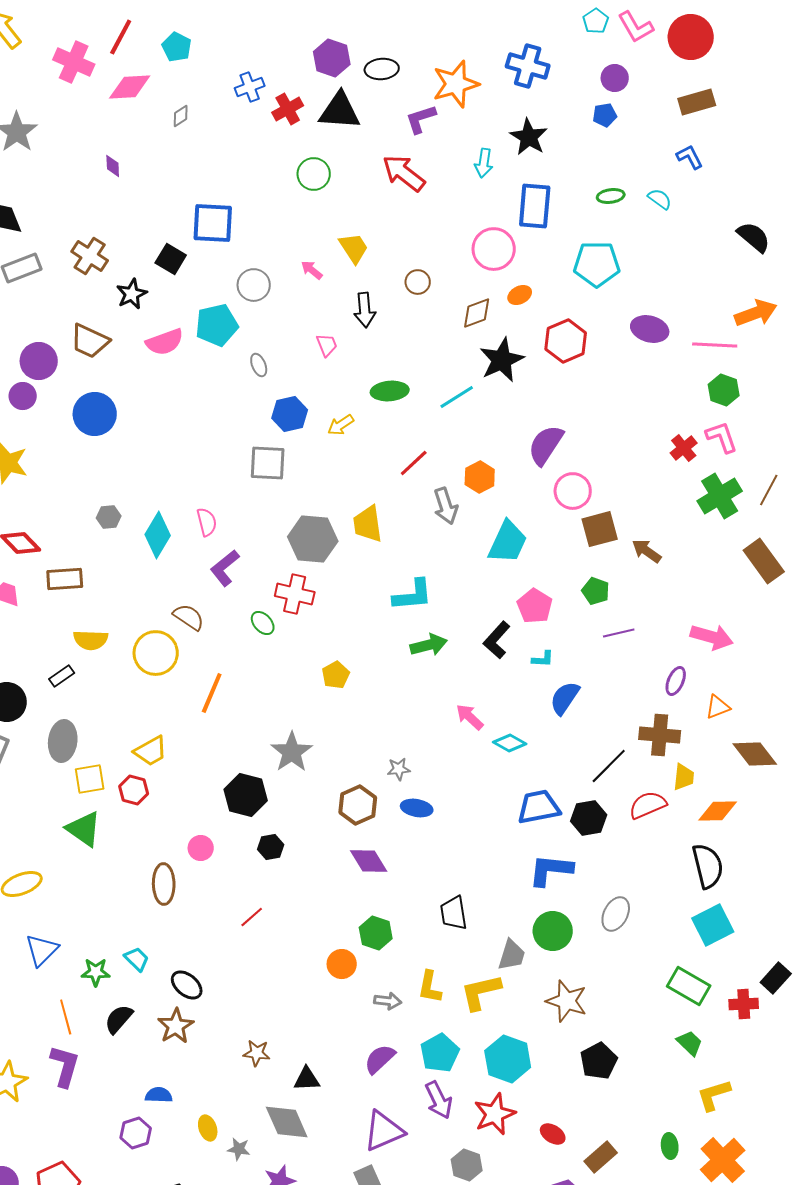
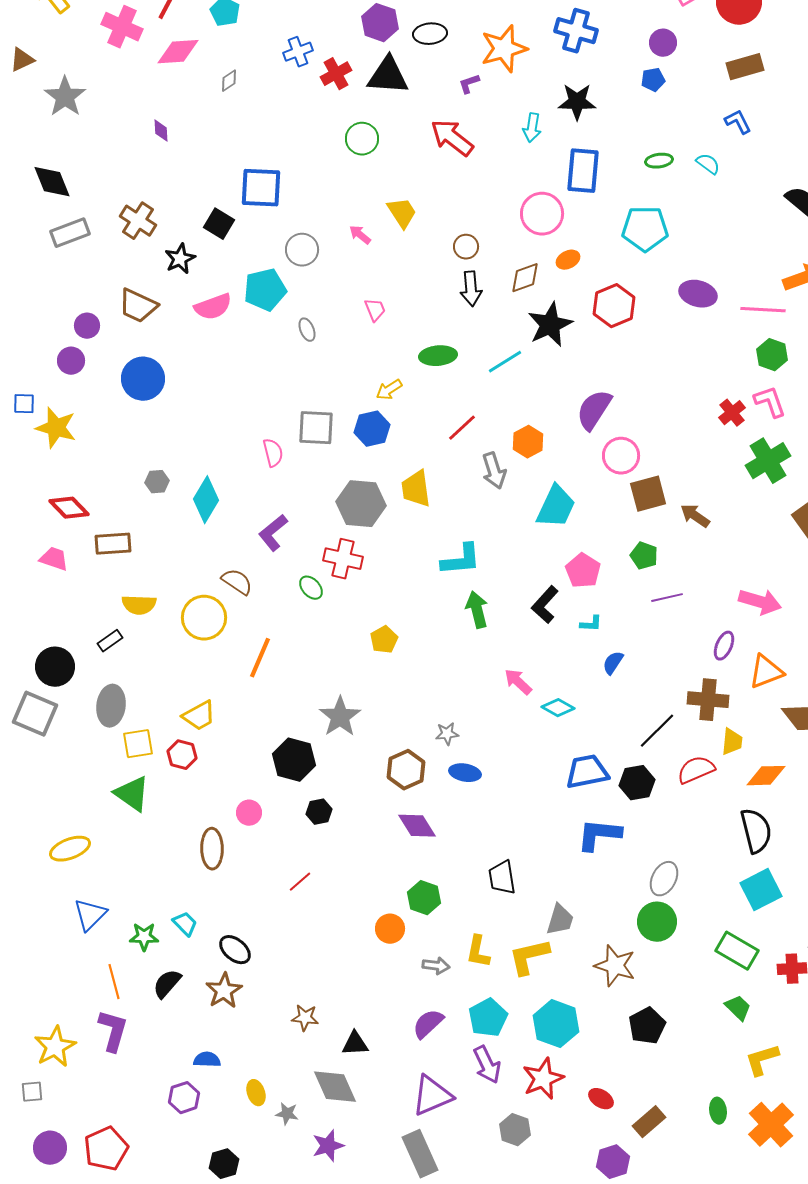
purple L-shape: (421, 119) -> (469, 84), size x0.7
black star: (529, 137) -> (577, 102), turned -30
black arrow: (365, 310) -> (471, 289), moved
purple circle: (39, 361) -> (87, 326), size x0.7
blue hexagon: (290, 414) -> (372, 429), moved
pink semicircle: (207, 522) -> (273, 453), moved
green arrow: (429, 645) -> (477, 610), turned -90
blue semicircle: (565, 698) -> (613, 663), size x0.7
orange triangle: (718, 707) -> (766, 672), size x1.4
green circle: (553, 931) -> (657, 922), moved

